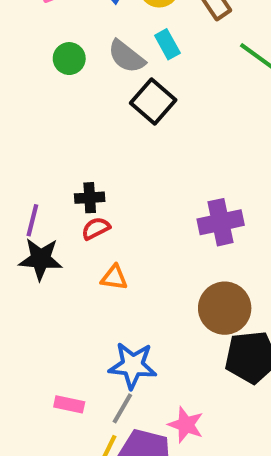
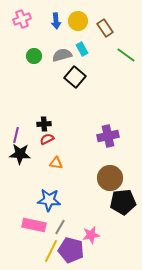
gray semicircle: (126, 57) -> (62, 55), turned 126
blue star: (133, 365) -> (49, 200), moved
pink rectangle: (69, 404) -> (34, 225), size x1.6
pink star: (186, 425) -> (91, 235), turned -30

